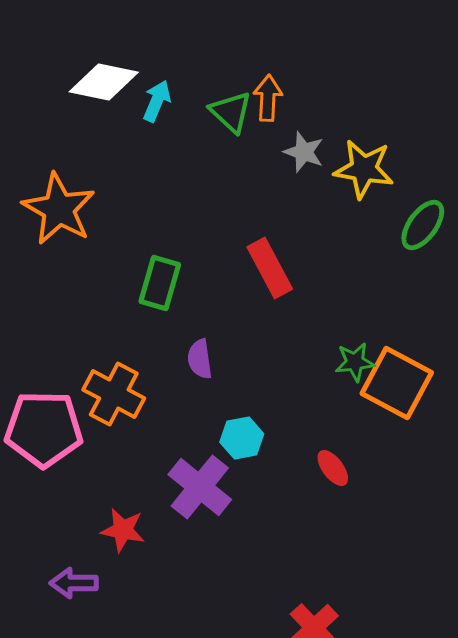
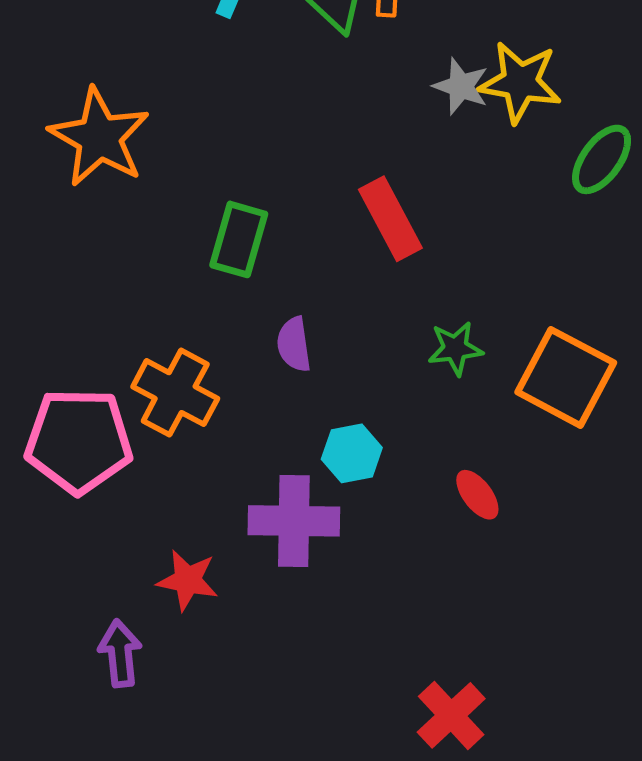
gray star: (304, 152) -> (461, 86), moved
green star: (355, 362) -> (455, 348), moved
purple cross: (200, 487) -> (294, 521), turned -38
purple arrow: (74, 583) -> (120, 653), turned 84

